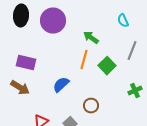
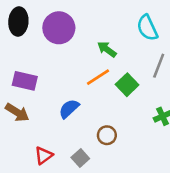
cyan semicircle: (123, 21) -> (147, 28), size x1.5
orange line: (84, 60) -> (98, 77), turned 42

